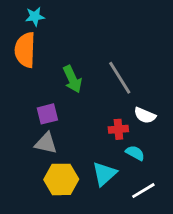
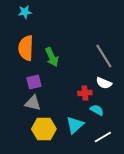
orange semicircle: (25, 50) -> (26, 48), moved
gray line: (120, 78) -> (104, 56), moved

